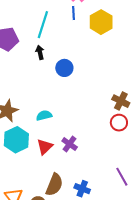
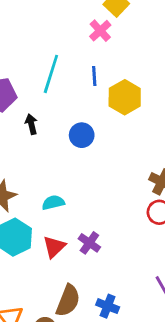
blue line: (73, 13) -> (94, 76), moved
yellow hexagon: (101, 22) -> (125, 97), moved
black arrow: (40, 52) -> (31, 124), moved

